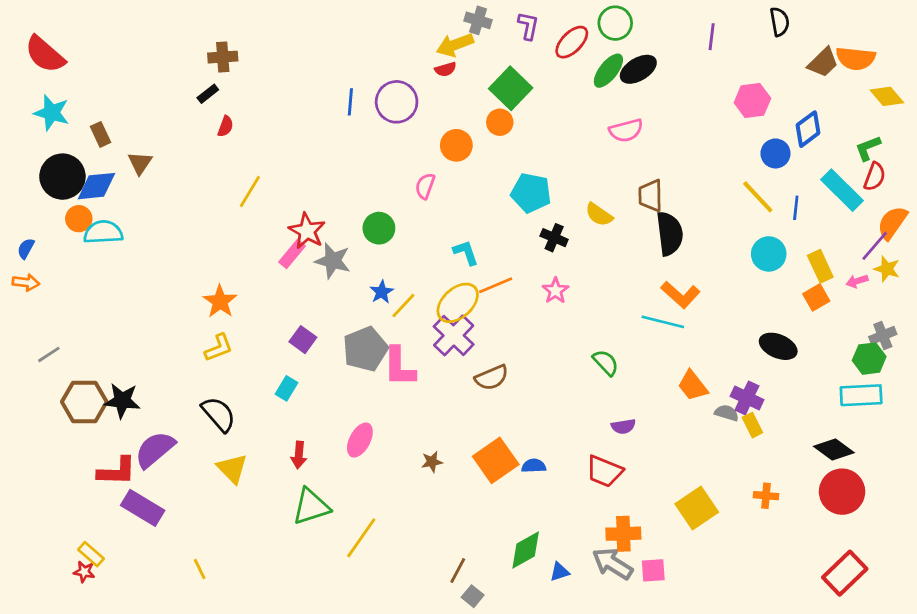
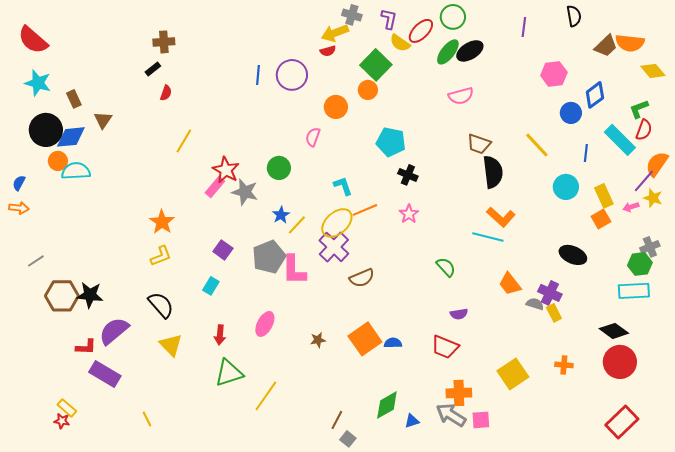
brown trapezoid: (651, 196) -> (479, 144), turned -70
yellow line: (758, 197) -> (537, 145), moved
yellow semicircle: (599, 215) -> (400, 43), moved
red L-shape: (117, 471) -> (86, 347), size x0.7

